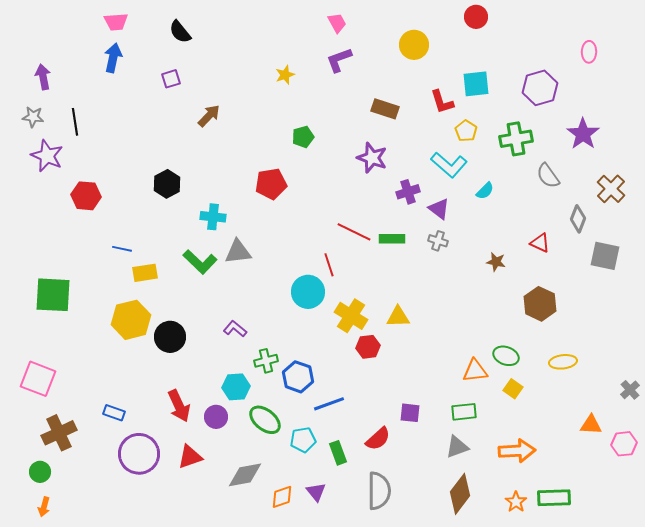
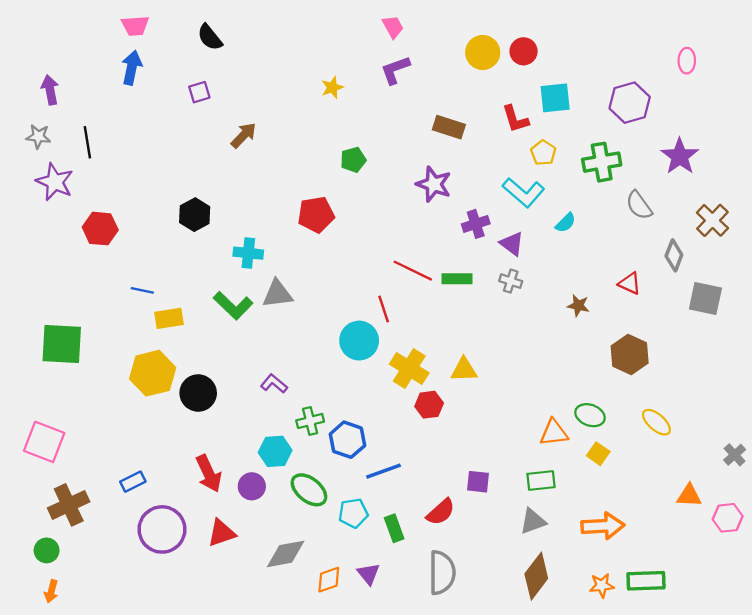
red circle: (476, 17) -> (524, 51), moved
yellow ellipse: (563, 362) -> (656, 422), turned 48
blue rectangle: (114, 413) -> (133, 482), turned -45
orange star: (516, 502) -> (602, 585), turned 30

